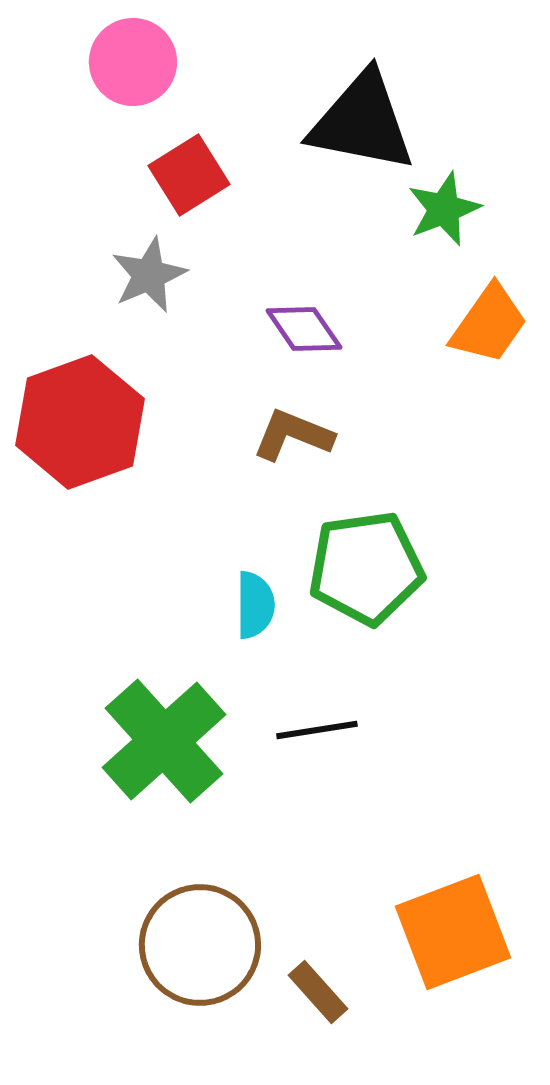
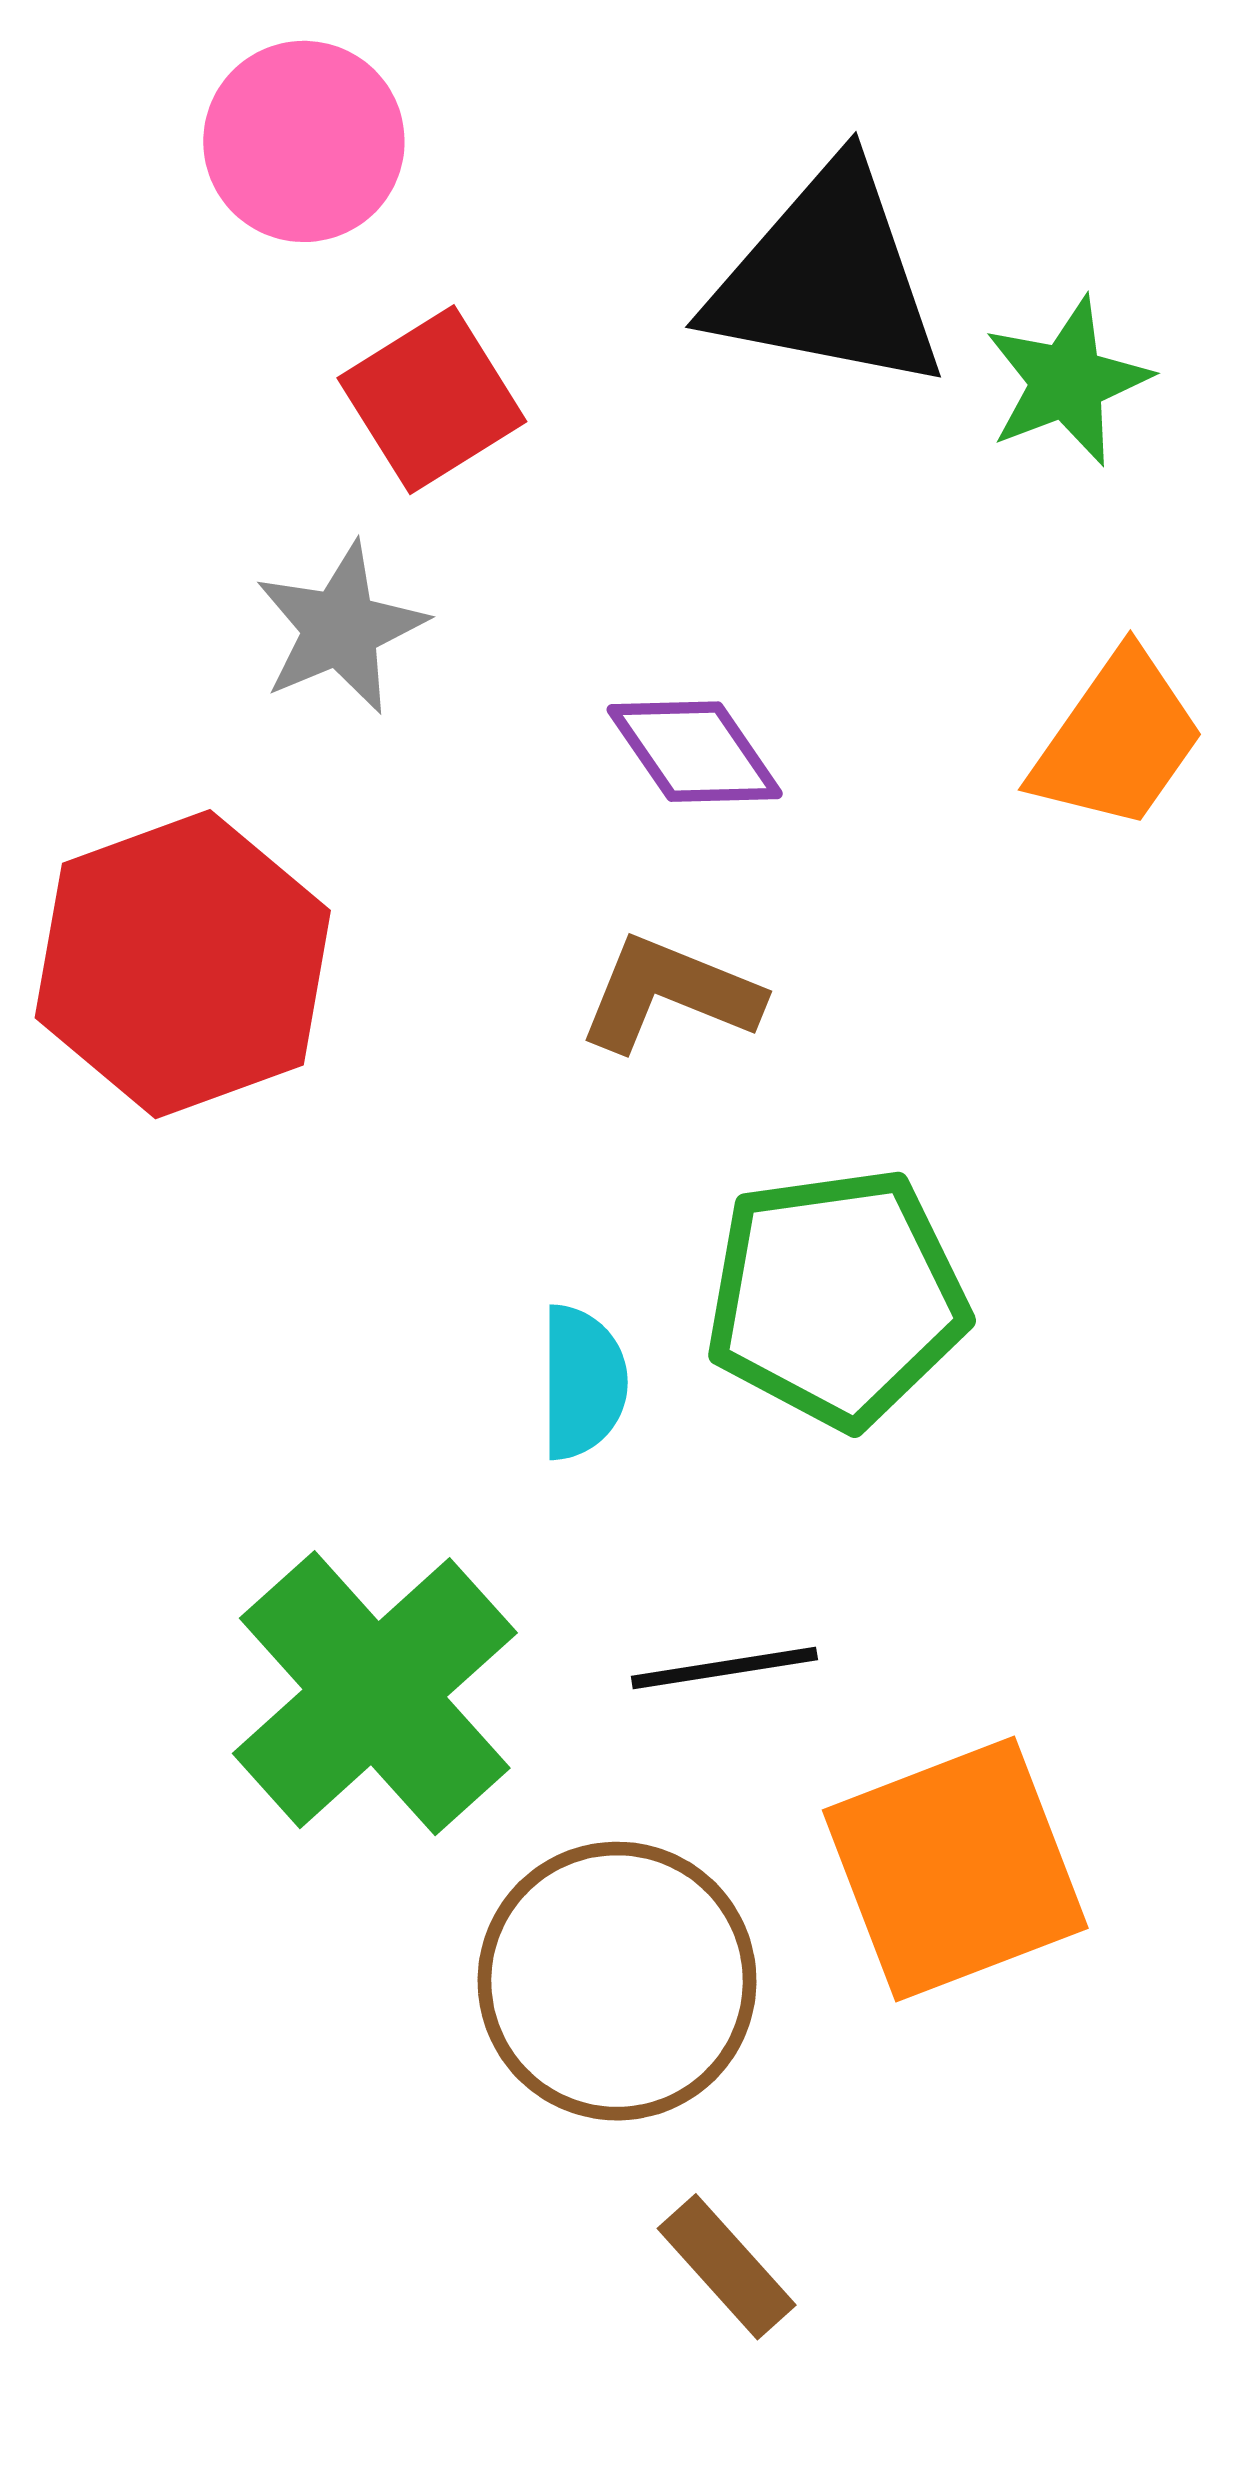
green star: (444, 209) -> (1067, 381), moved
orange square: (453, 932) -> (955, 1869), moved
brown circle: (200, 945) -> (617, 1981), moved

